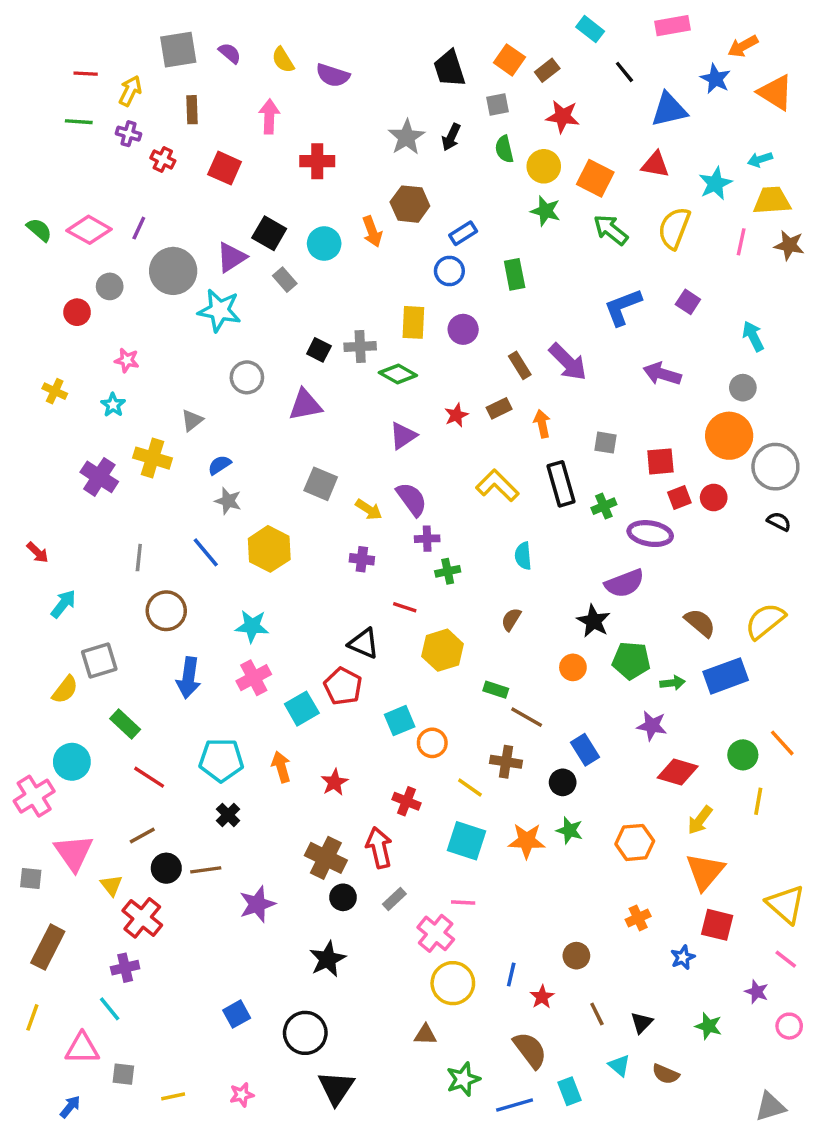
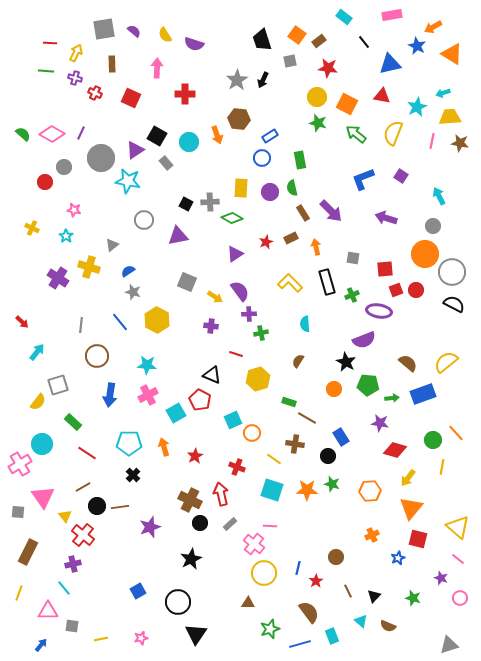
green semicircle: (504, 149) -> (292, 188), moved
black semicircle: (779, 522) -> (454, 304), size x1.5

